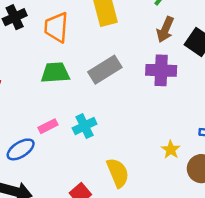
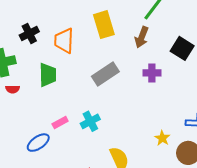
brown arrow: (165, 30) -> (142, 37), moved
purple cross: (161, 70) -> (152, 73), size x0.7
green trapezoid: (55, 73) -> (48, 75), moved, turned 95

